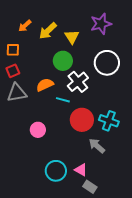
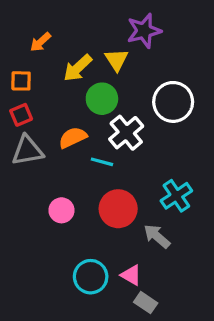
purple star: (101, 24) -> (144, 31), moved
yellow arrow: (48, 31) -> (78, 68), moved
red circle: (82, 120) -> (118, 209), moved
cyan cross: (109, 121) -> (176, 196), turned 36

